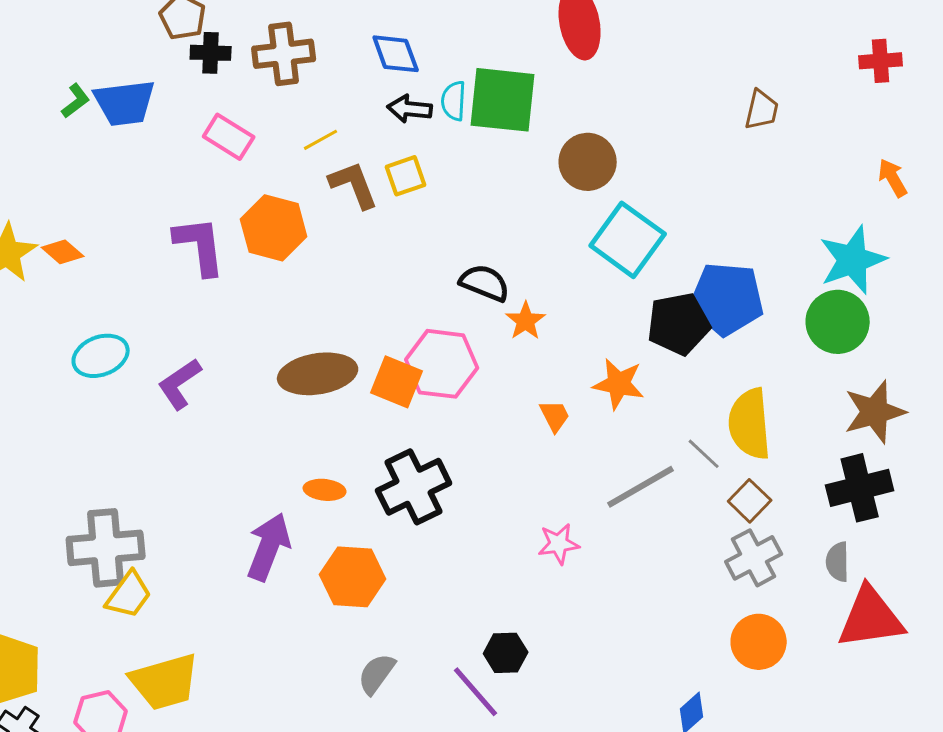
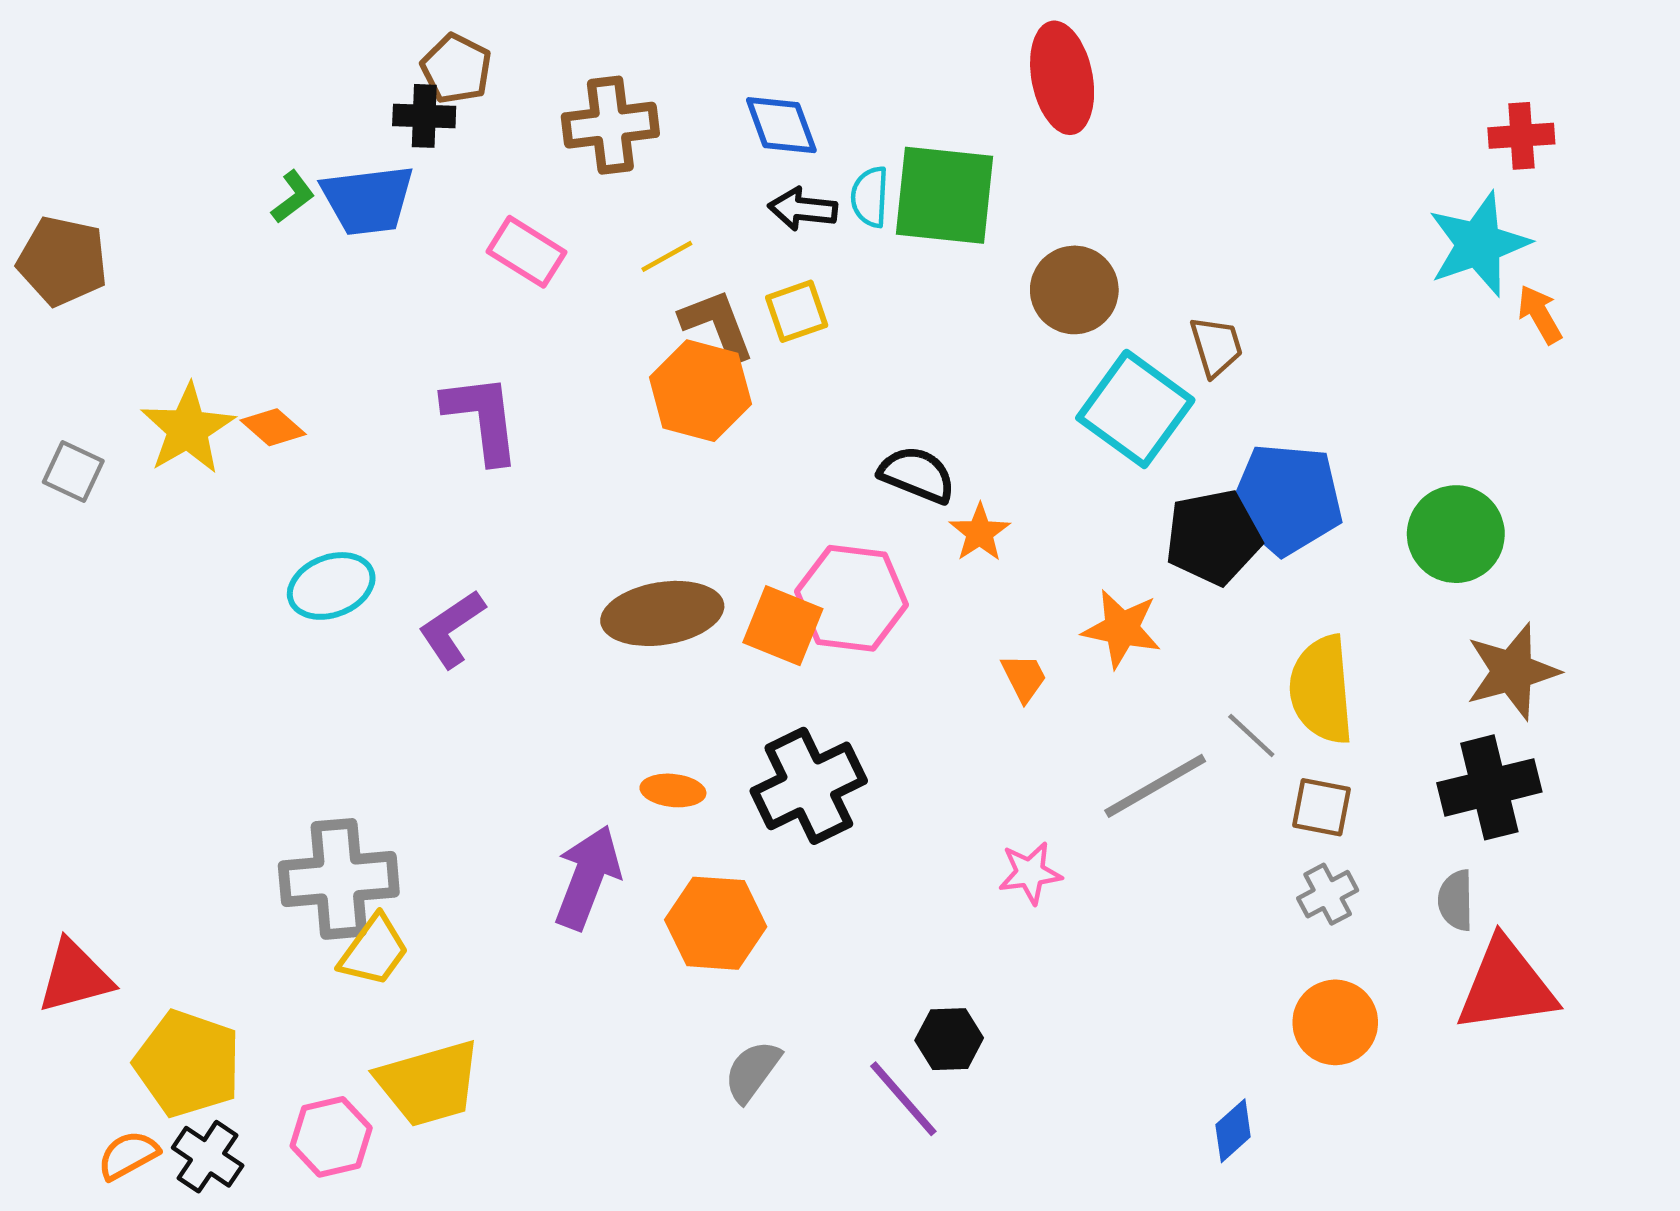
black cross: (211, 53) -> (424, 116), moved
brown trapezoid: (762, 110) -> (1216, 346), moved, turned -30
orange hexagon: (274, 228) -> (700, 391), moved
cyan star: (853, 260) -> (1479, 244), moved
brown square: (750, 501) -> (1322, 807), turned -33
gray cross: (754, 558) -> (1328, 894), size x0.7

